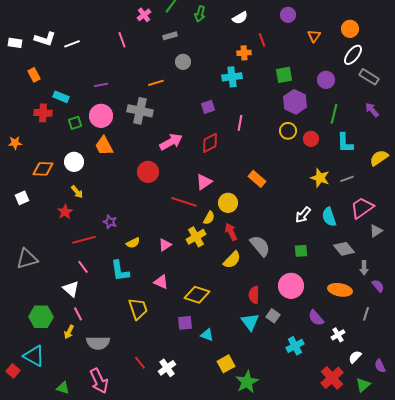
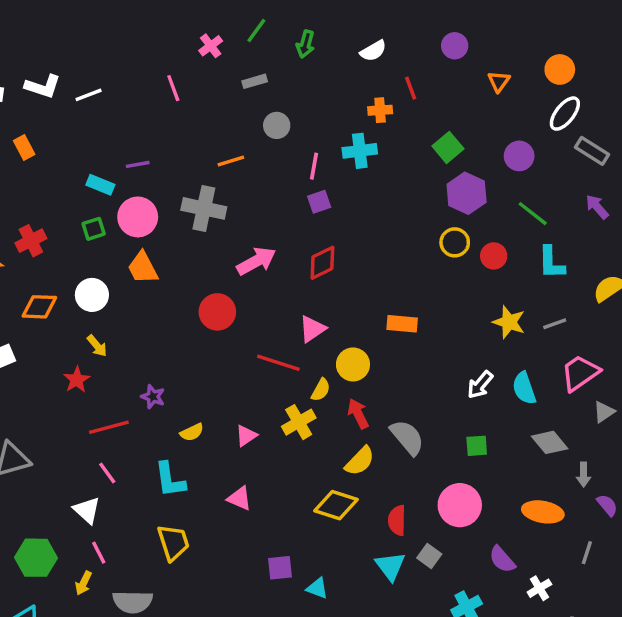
green square: (284, 75) -> (448, 147), turned -30
cyan rectangle: (61, 97) -> (100, 185), moved
red cross: (43, 113) -> (31, 241), moved, turned -30
green line: (334, 114) -> (533, 214), turned -66
pink line: (240, 123) -> (314, 166), moved
orange rectangle: (257, 179) -> (402, 324), turned -36
yellow diamond: (197, 295) -> (336, 505), moved
yellow trapezoid: (138, 309) -> (173, 542), moved

